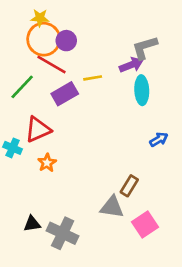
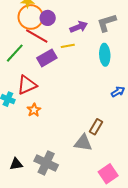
purple arrow: (131, 65) -> (79, 27), moved
black triangle: (32, 224) -> (16, 164), moved
pink square: (145, 224) -> (108, 174), moved

